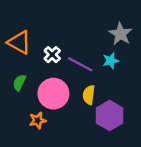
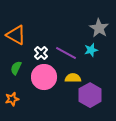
white cross: (52, 55) -> (41, 53), moved
yellow semicircle: (89, 95) -> (73, 78), turned 84
orange star: (38, 120) -> (12, 99), moved

